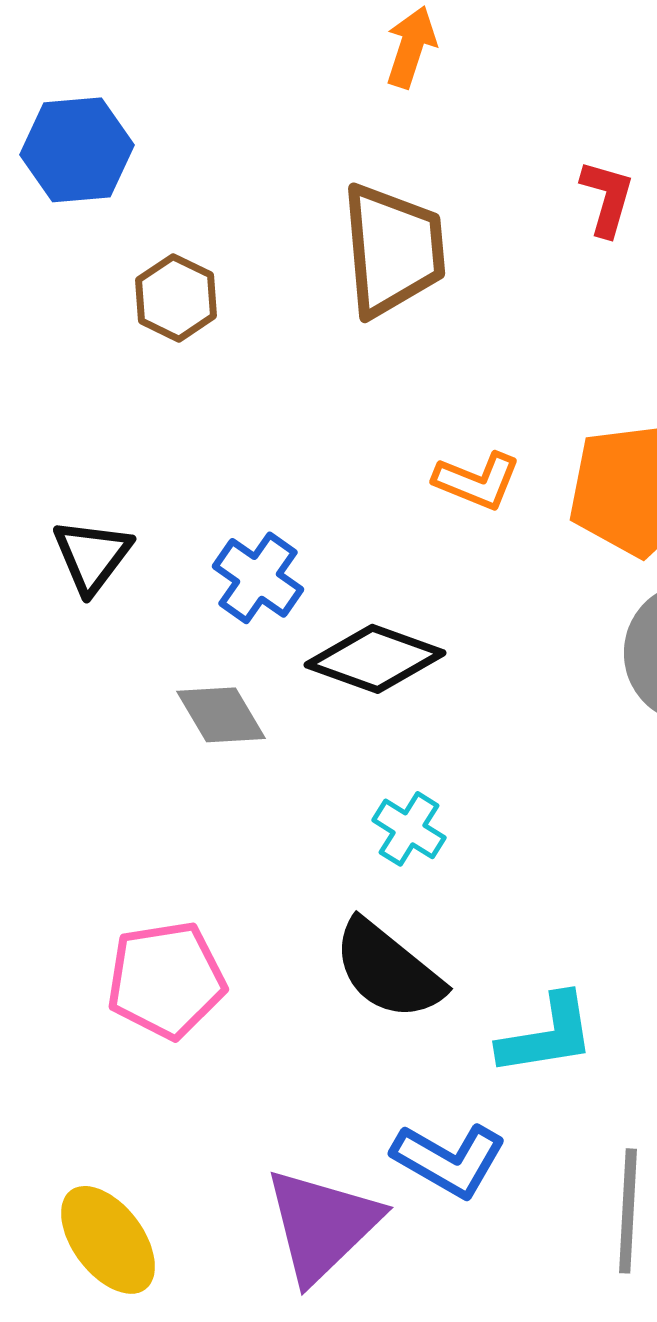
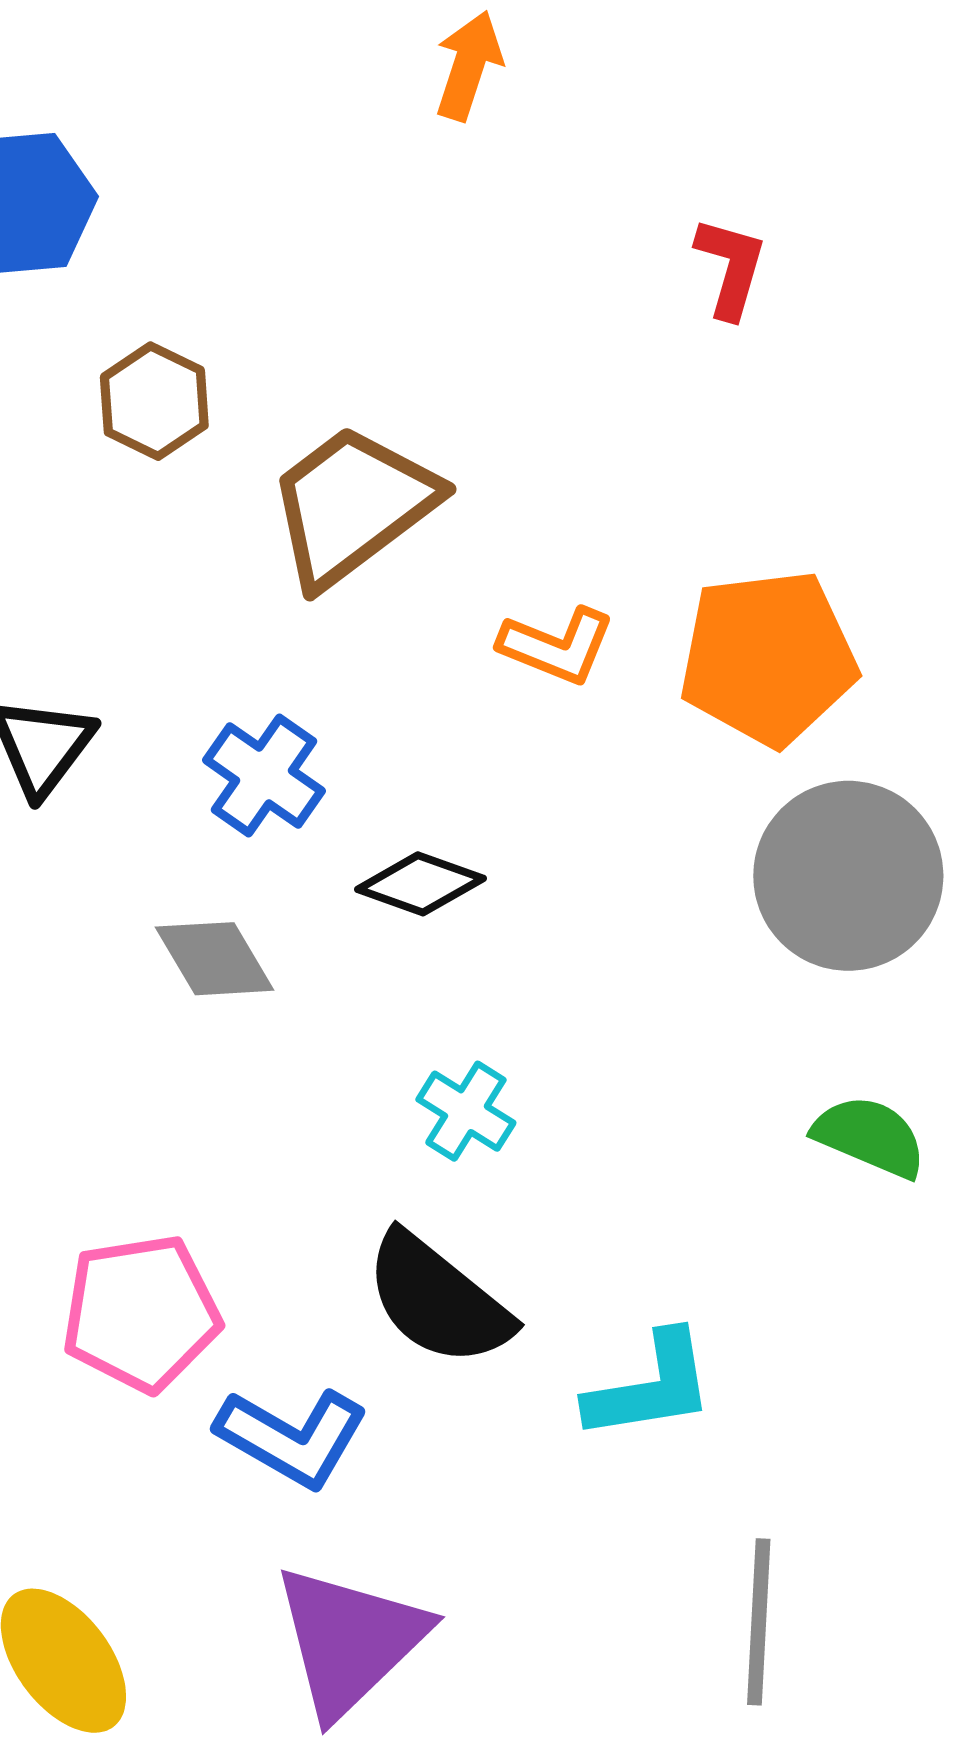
brown trapezoid: (393, 250) -> (352, 505), moved, turned -122
black diamond: (375, 659) -> (420, 884), size x0.7
blue L-shape: (449, 1160) -> (292, 1437), moved

